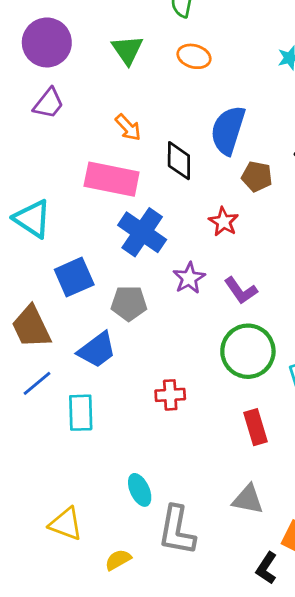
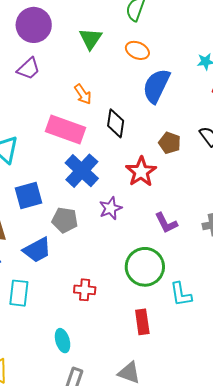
blue semicircle: (228, 130) -> (156, 86), moved
red star: (224, 222) -> (141, 172), size x1.4
purple L-shape: (241, 290) -> (166, 223), moved
cyan ellipse: (140, 490) -> (63, 341), moved

